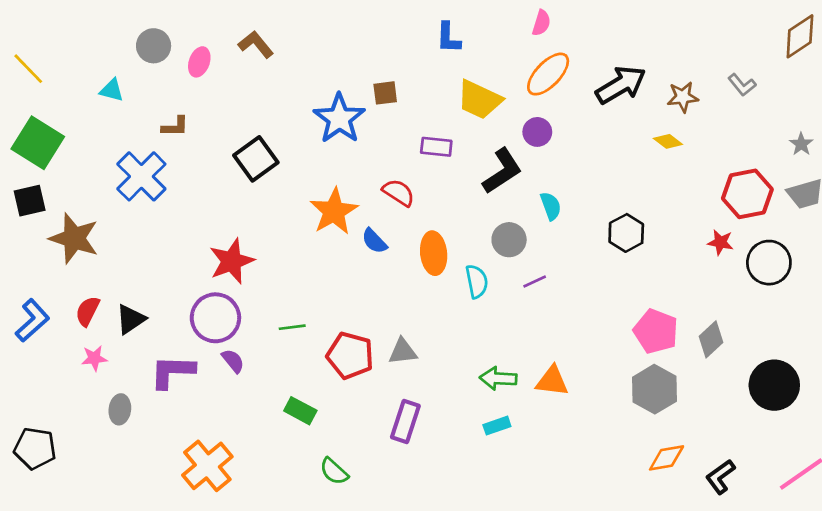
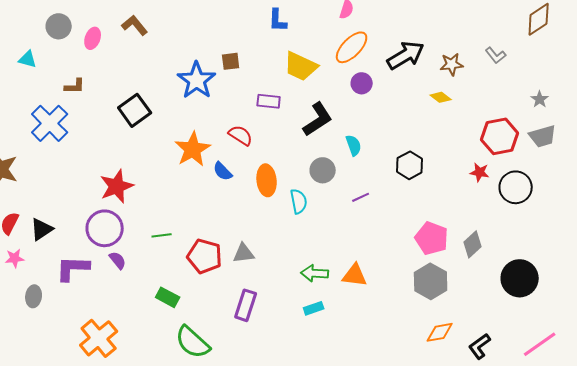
purple circle: (537, 132) -> (362, 83), moved
purple line: (535, 281) -> (361, 197), moved
green semicircle: (334, 471) -> (193, 342), size x1.6

